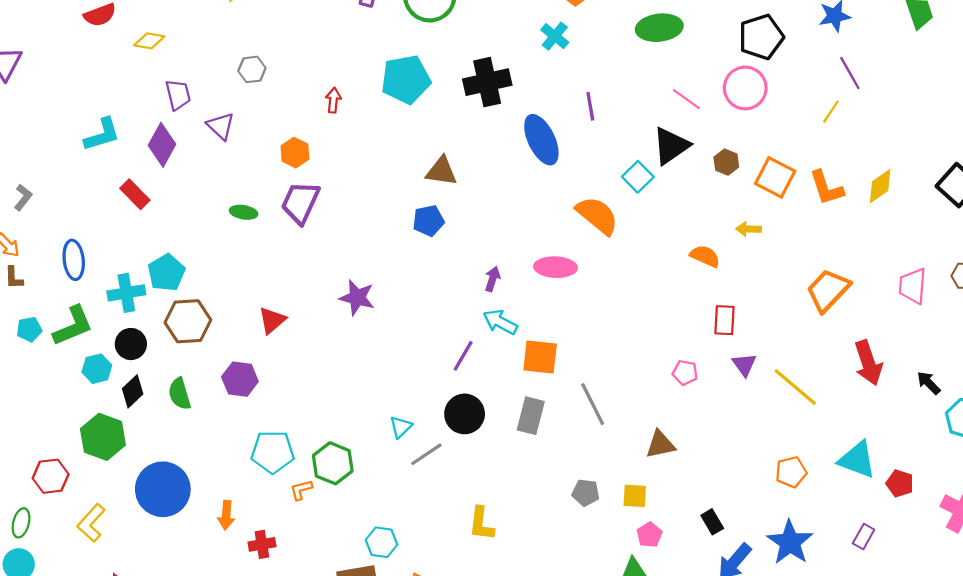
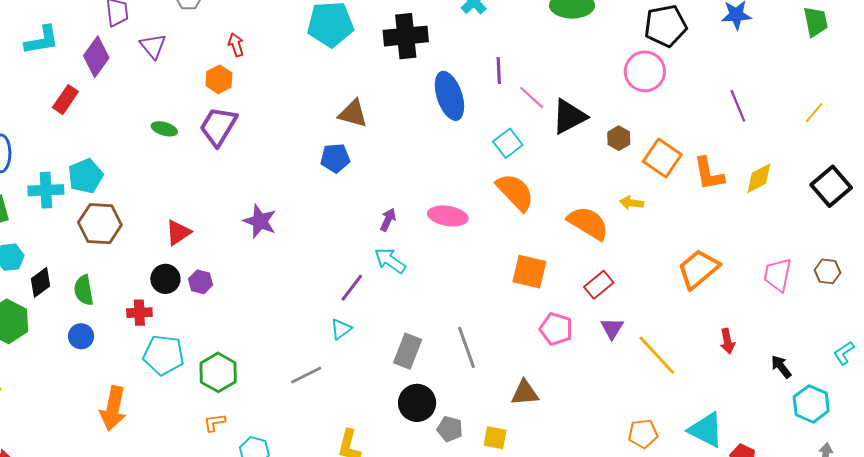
purple line: (850, 73) -> (738, 106), moved
pink line: (686, 99) -> (532, 98), moved
red arrow: (333, 100) -> (236, 45), moved, turned -30
yellow line: (831, 112) -> (814, 113), moved
cyan square: (638, 177) -> (508, 143), moved
red rectangle: (135, 194) -> (65, 100), turned 72
orange semicircle: (597, 215) -> (515, 192), moved
orange semicircle: (705, 256) -> (588, 223), size x1.5
red rectangle: (725, 320) -> (599, 285), turned 40
black circle: (131, 344) -> (165, 279), moved
orange square: (540, 357) -> (529, 272), moved
red arrow: (868, 363) -> (727, 341), size x0.6
pink pentagon: (685, 373) -> (556, 329), size x1.4
purple hexagon: (240, 379) -> (201, 282), moved, size x0.7
black circle: (465, 414) -> (417, 403), moved
cyan triangle: (401, 427) -> (341, 329), moved
blue circle: (163, 489) -> (81, 336), moved, size x0.5
orange L-shape: (301, 490) -> (215, 423), moved
orange arrow: (226, 515) -> (113, 408), size x1.6
red cross: (262, 544) -> (139, 313), moved

